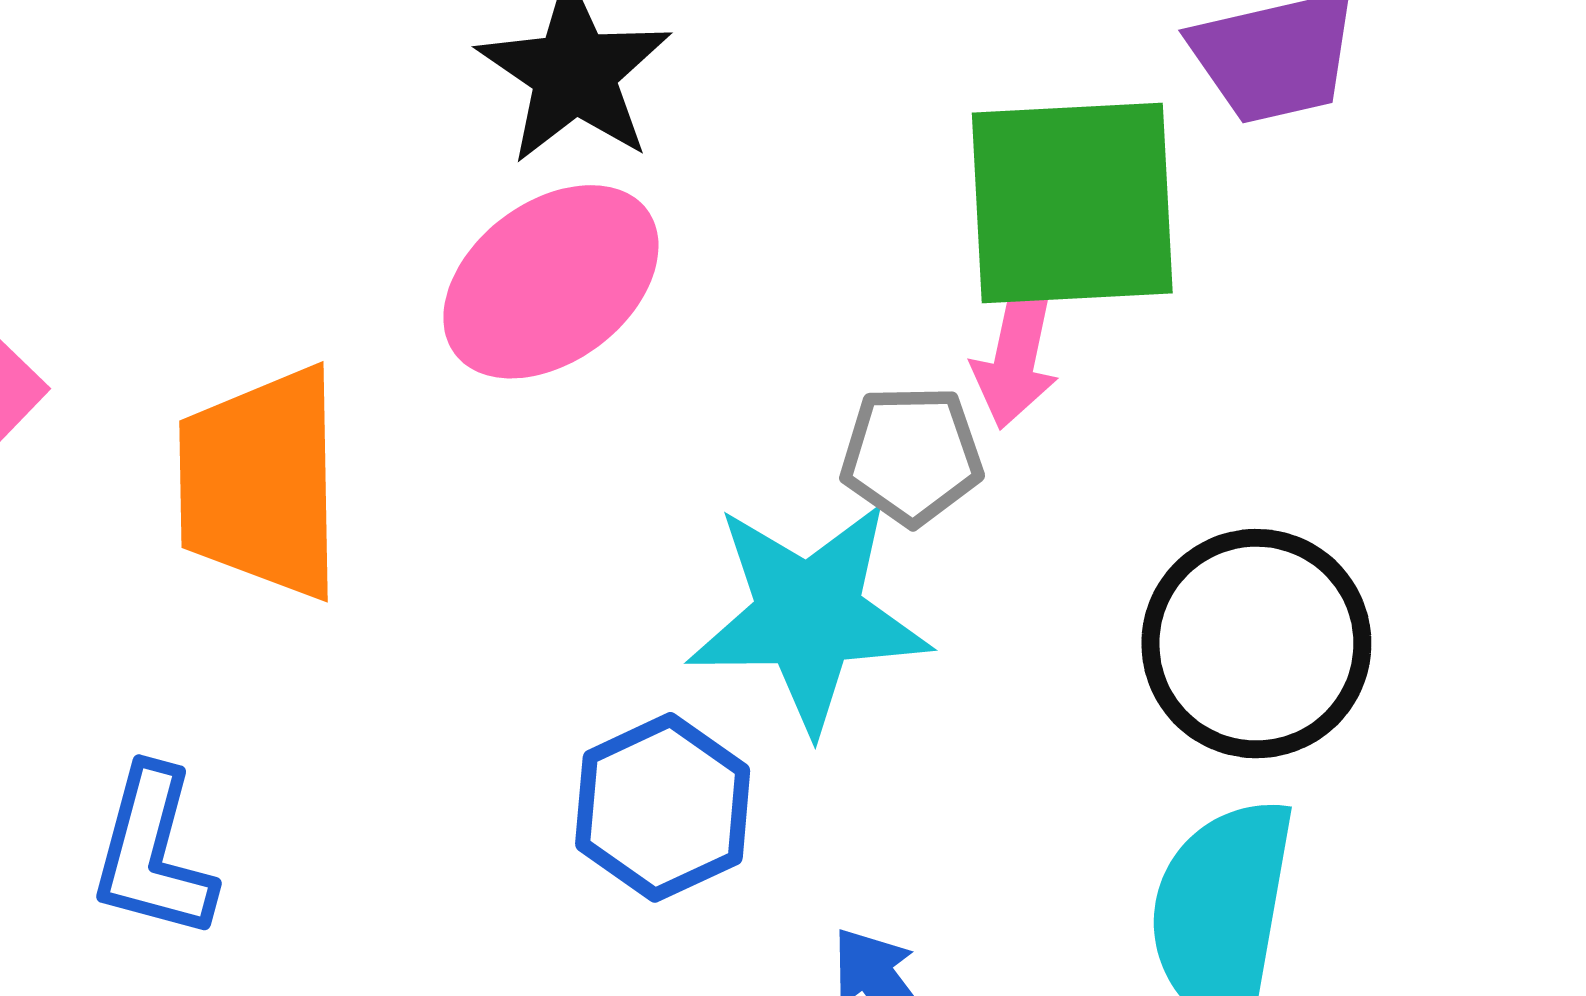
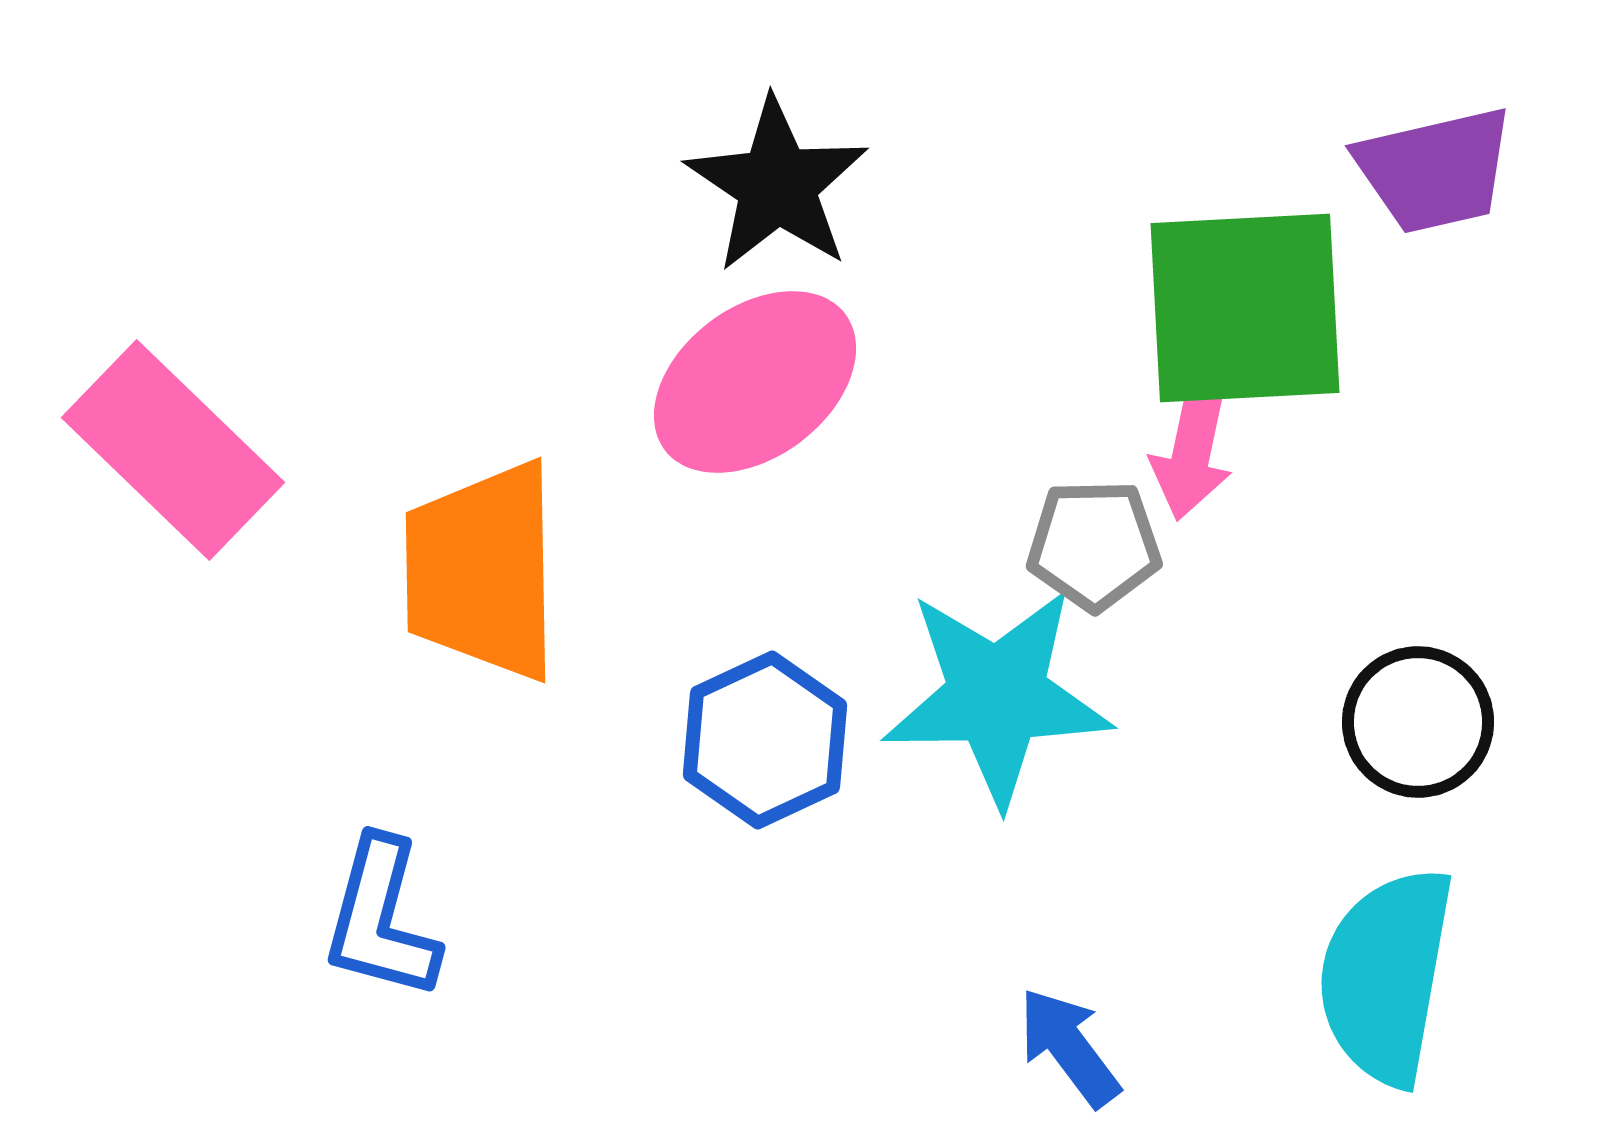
black circle: (1256, 644) -> (1418, 722), size x0.7
blue hexagon: (663, 807) -> (765, 740), moved

